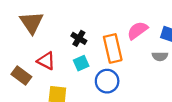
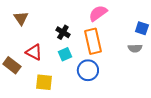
brown triangle: (32, 23) -> (21, 18), size x0.7
pink semicircle: (137, 30) -> (98, 13), moved

